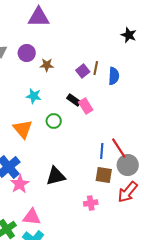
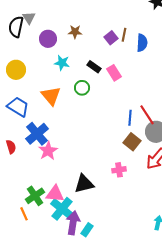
purple circle: (27, 53) -> (48, 39), moved
black rectangle: (74, 100) -> (94, 67), moved
brown square: (104, 175) -> (132, 142), turned 30
black triangle: (56, 176) -> (84, 184), moved
pink triangle: (32, 217) -> (55, 194), moved

